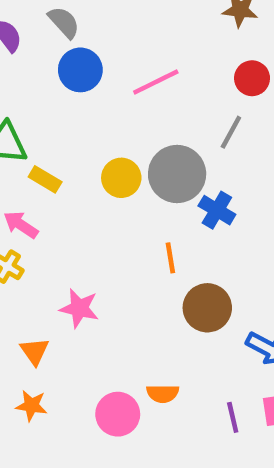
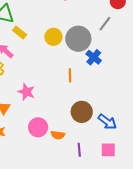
brown circle: (207, 308) -> (82, 112), moved
pink circle: (118, 414) -> (38, 127), moved
purple line: (233, 417) -> (79, 150), moved

